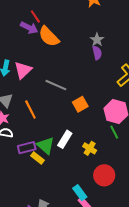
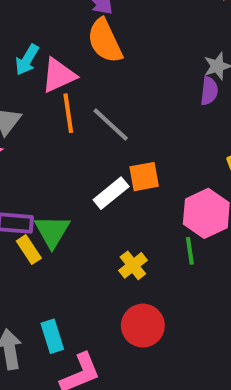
orange semicircle: (49, 37) -> (105, 41), moved
orange line: (30, 109) -> (68, 113), moved
white rectangle: (65, 139) -> (111, 193), moved
cyan rectangle: (80, 193) -> (52, 336), moved

